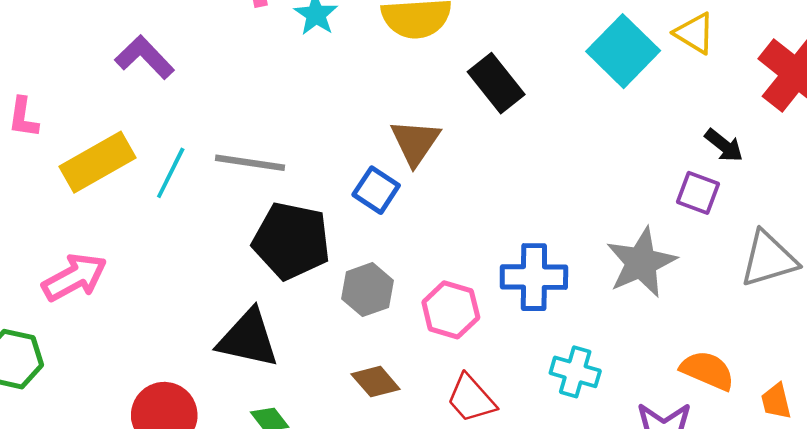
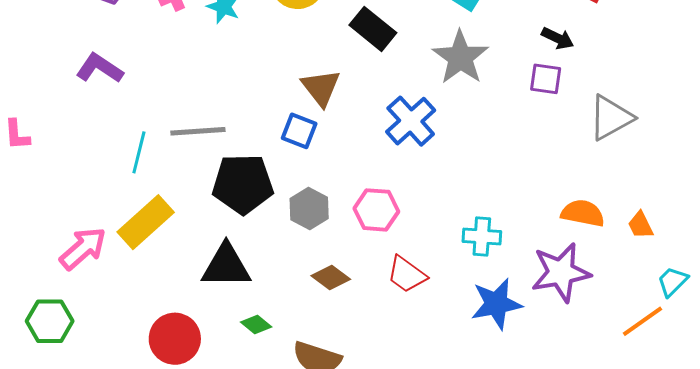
yellow rectangle: (97, 162) -> (146, 222), moved
gray star: (641, 262) -> (460, 57), moved
blue cross: (534, 277) -> (411, 121), moved, turned -30

